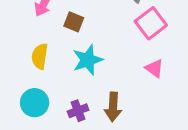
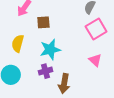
brown square: (74, 22) -> (43, 22), turned -32
purple cross: (78, 111) -> (45, 71), moved

